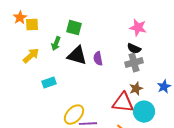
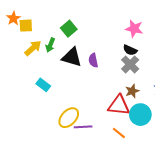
green square: (74, 28) -> (69, 29), turned 35
yellow arrow: (31, 56) -> (33, 48), moved
gray cross: (134, 63) -> (130, 64), turned -30
cyan rectangle: (49, 83) -> (43, 85), turned 56

